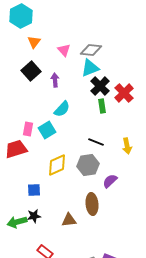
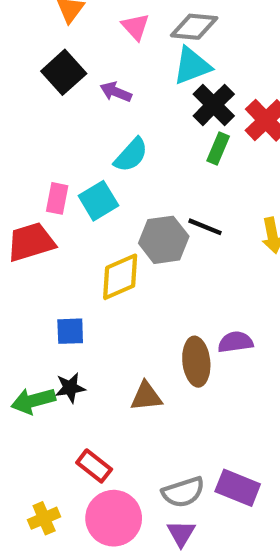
purple arrow: (55, 80) -> (116, 92), turned -64
green rectangle: (102, 106) -> (218, 148), turned 32
gray hexagon: (88, 165) -> (164, 240), moved
purple semicircle: (110, 181) -> (235, 342), moved, turned 35

